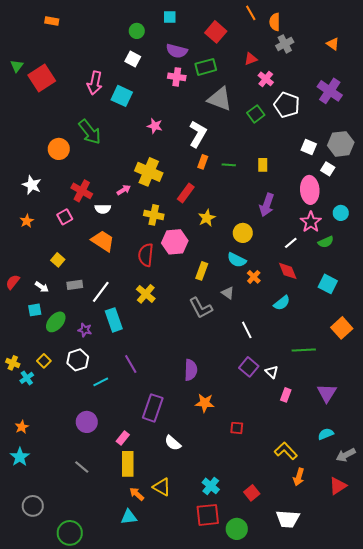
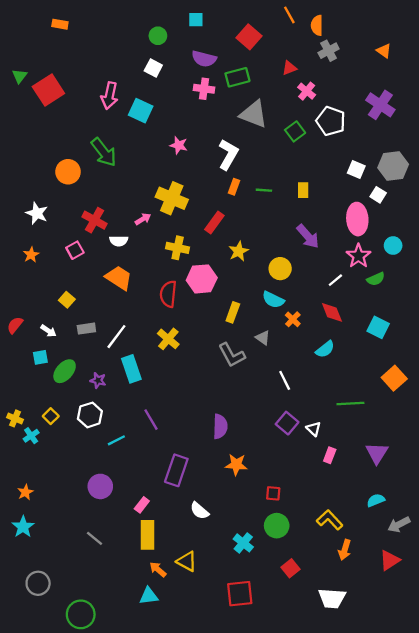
purple arrow: (267, 205) -> (308, 236), turned -60
cyan cross: (211, 486) -> (243, 543), moved
green circle: (237, 529) -> (277, 526), moved

